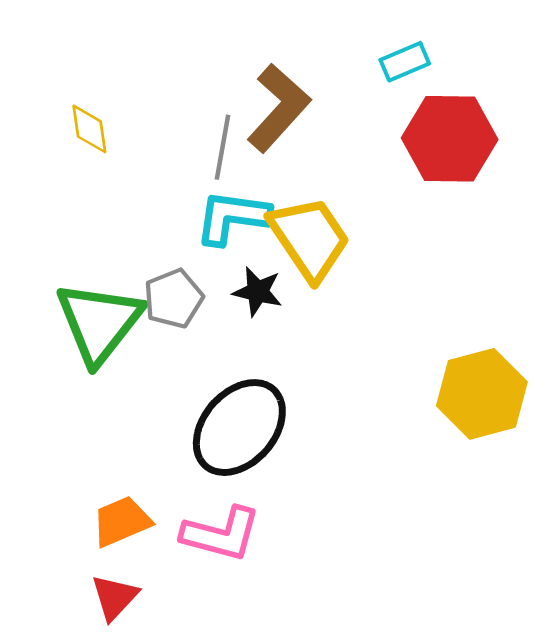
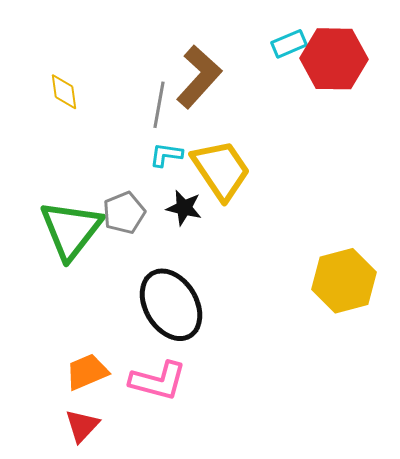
red hexagon: (450, 139) -> (334, 59), moved
cyan L-shape: (232, 217) -> (166, 155), size x0.6
black ellipse: (239, 428) -> (171, 305), turned -72

